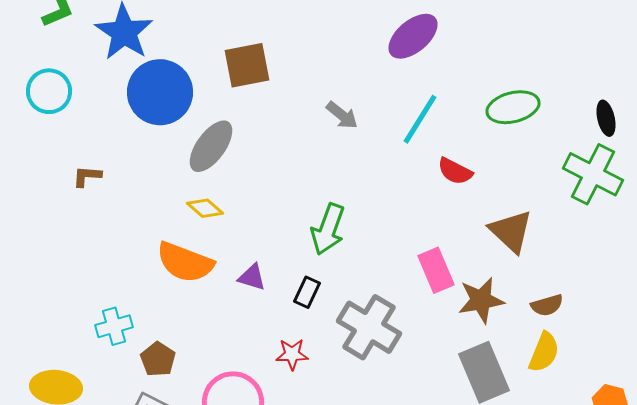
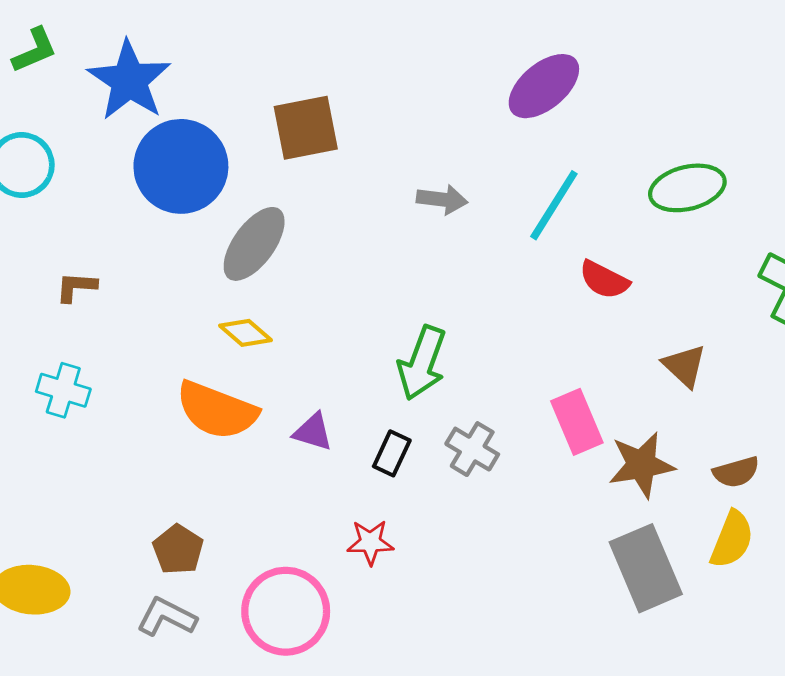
gray arrow: (342, 115) -> (442, 199), turned -32
brown triangle: (511, 231) -> (685, 366), size x0.7
cyan cross: (114, 326) -> (63, 390), moved, turned 33
gray cross: (369, 327) -> (472, 449), moved, size x0.6

